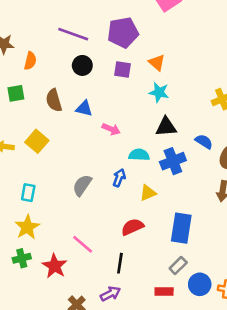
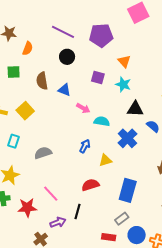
purple square: (122, 69) -> (98, 78), moved
black triangle: (166, 127) -> (135, 109), moved
cyan semicircle: (139, 155) -> (102, 121), moved
blue cross: (173, 161) -> (127, 138), turned -30
gray semicircle: (82, 185) -> (43, 153), moved, turned 30
cyan rectangle: (28, 193) -> (13, 141), moved
red star: (55, 266) -> (27, 208), turned 30
purple arrow: (110, 294) -> (58, 222), moved

